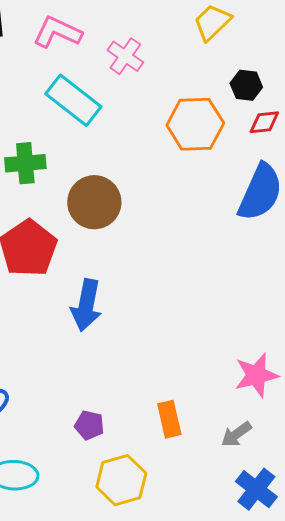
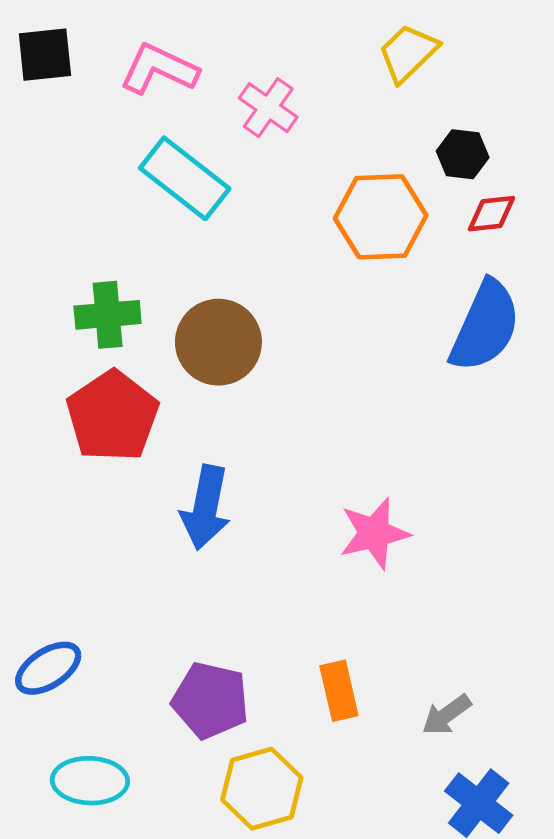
green cross: (25, 163) -> (108, 315), moved
pink star: (256, 375) -> (374, 533), moved
purple pentagon: (89, 425) -> (210, 700), size x1.6

